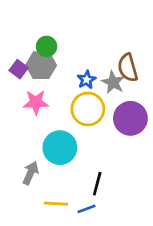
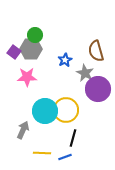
gray star: (113, 82) -> (85, 73), moved
yellow circle: (88, 109) -> (66, 110), moved

